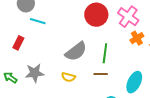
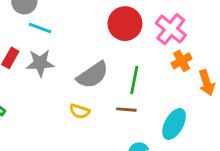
gray star: (35, 73) -> (40, 63), moved

